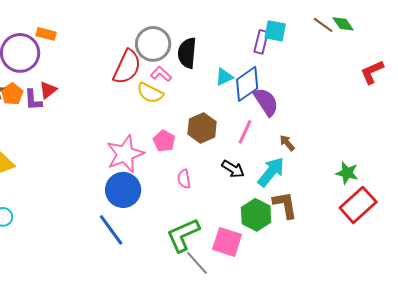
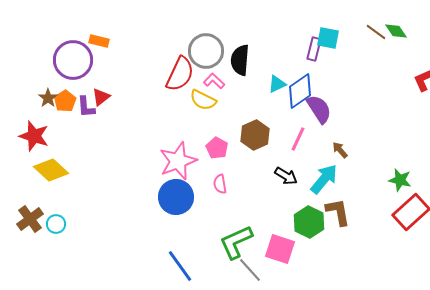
pink semicircle: (184, 179) -> (220, 184), moved
blue line: (111, 230) -> (180, 266), moved

